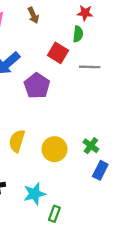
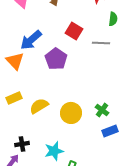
green semicircle: (78, 34) -> (113, 19), moved
yellow semicircle: (17, 141) -> (39, 106), turned 42
blue rectangle: (100, 170) -> (110, 131), turned 42

